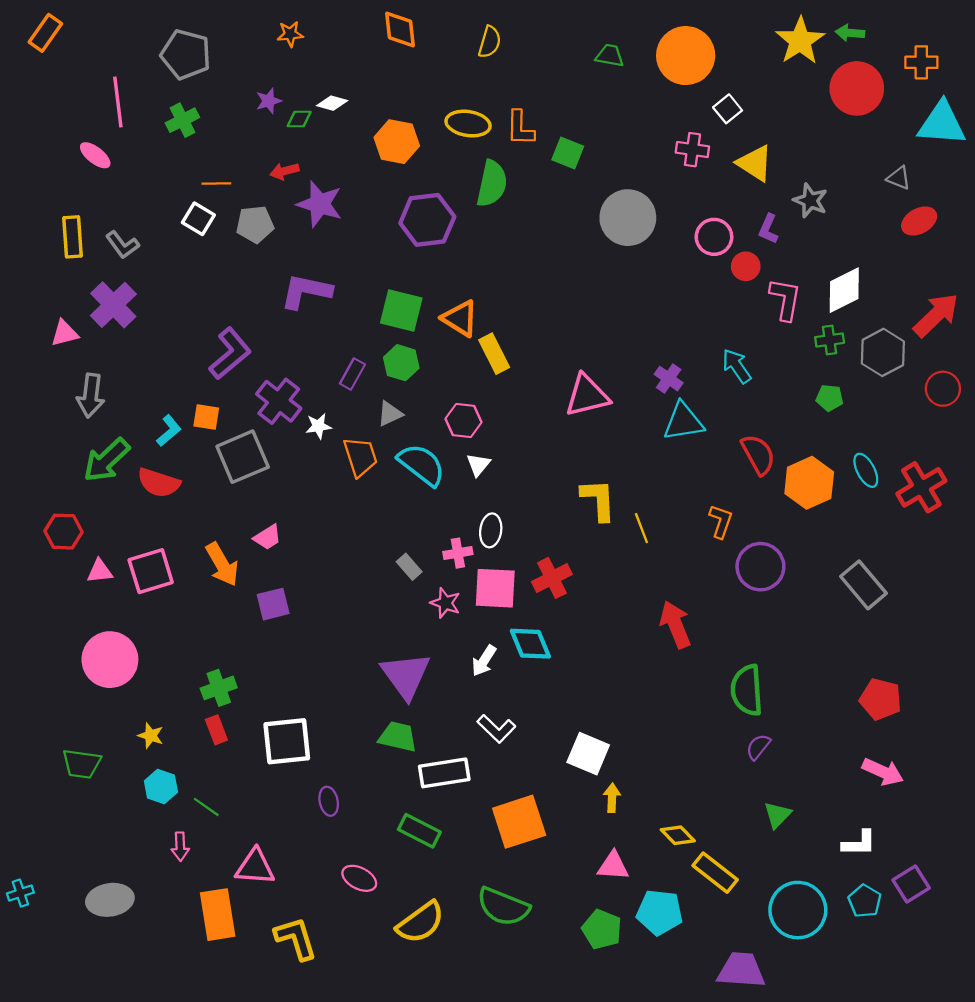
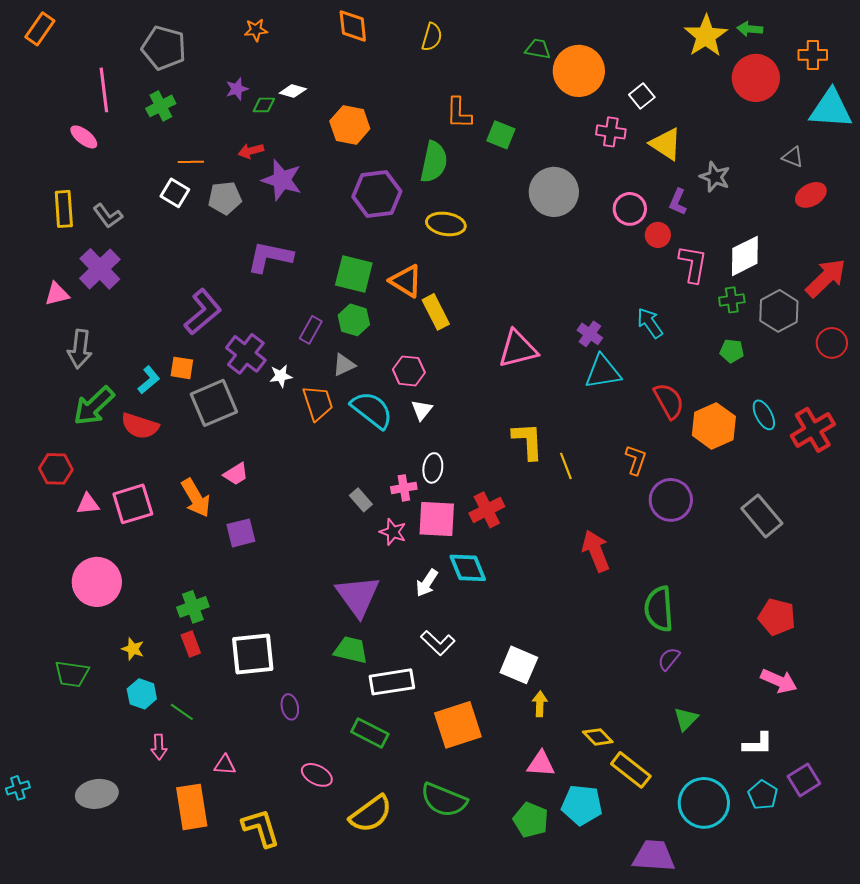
orange circle: (686, 56) -> (579, 71), moved
yellow ellipse: (468, 124) -> (446, 224), moved
pink triangle: (255, 867) -> (225, 765), size x0.6

